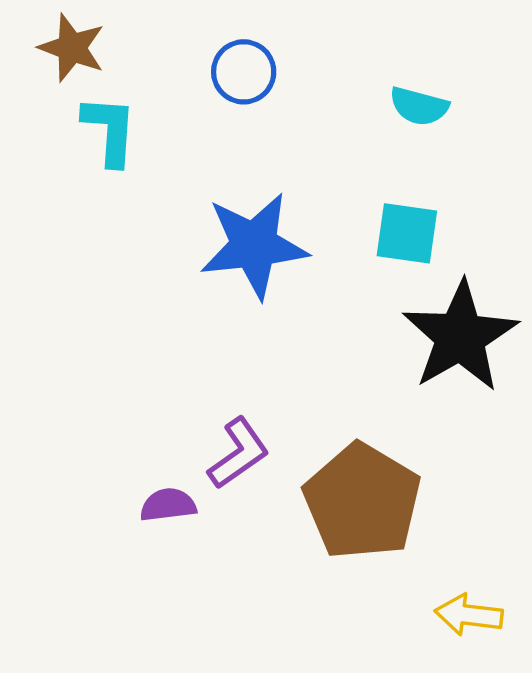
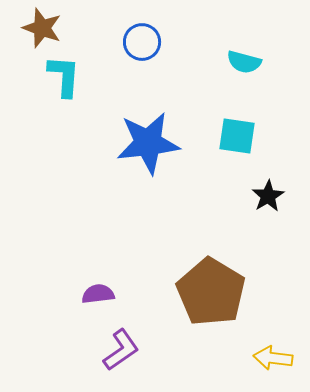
black star: (460, 336) -> (268, 196), size x0.5
purple L-shape: (239, 453) -> (121, 350), moved

